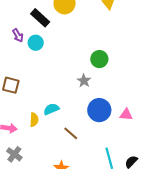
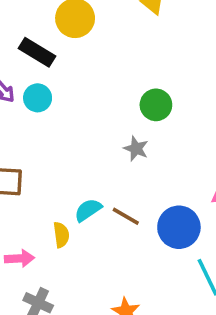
blue circle: (99, 110) -> (179, 227), moved
brown line: (71, 133) -> (126, 216), moved

